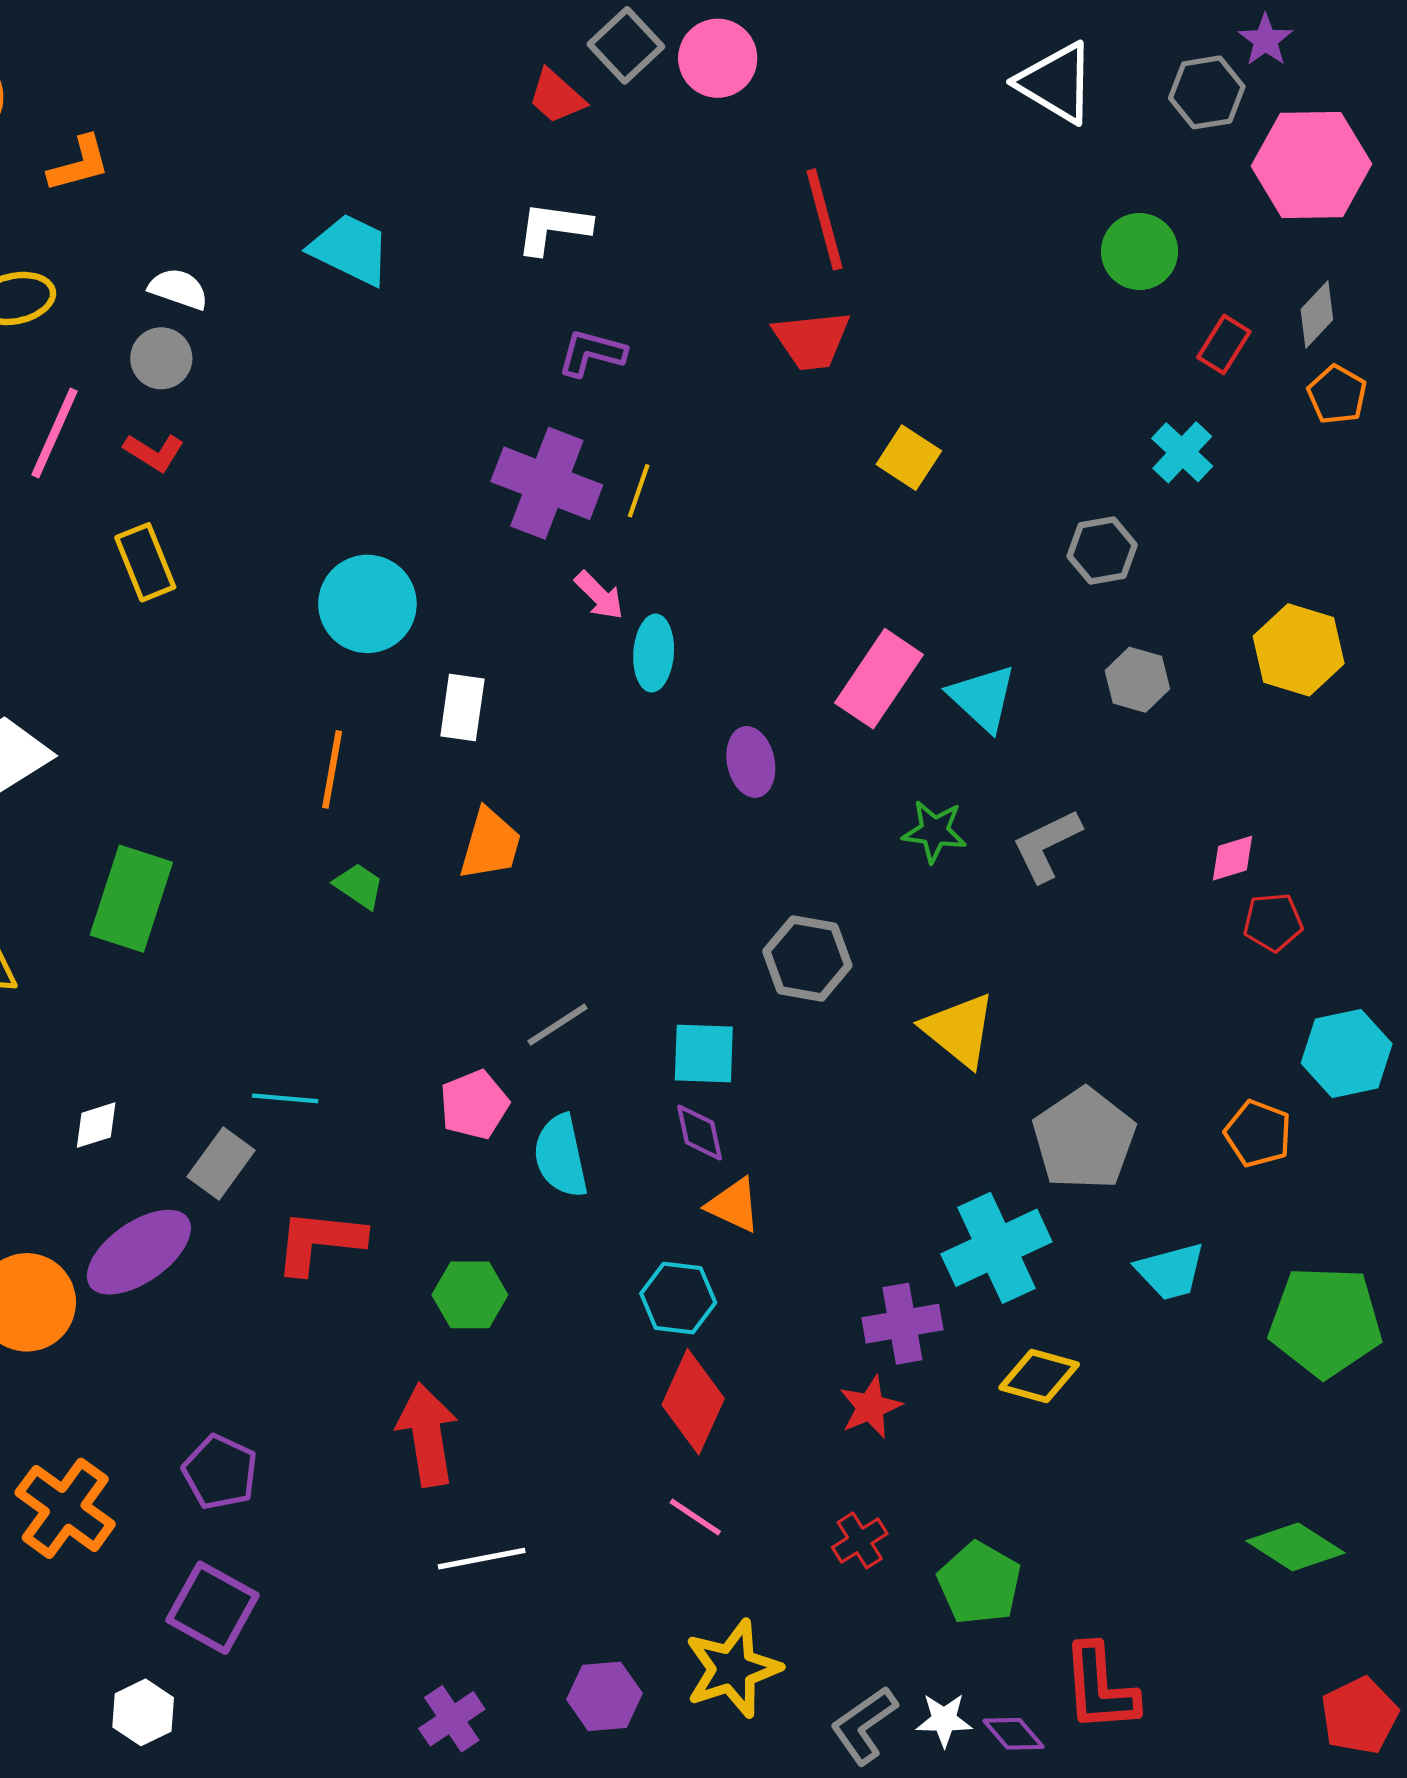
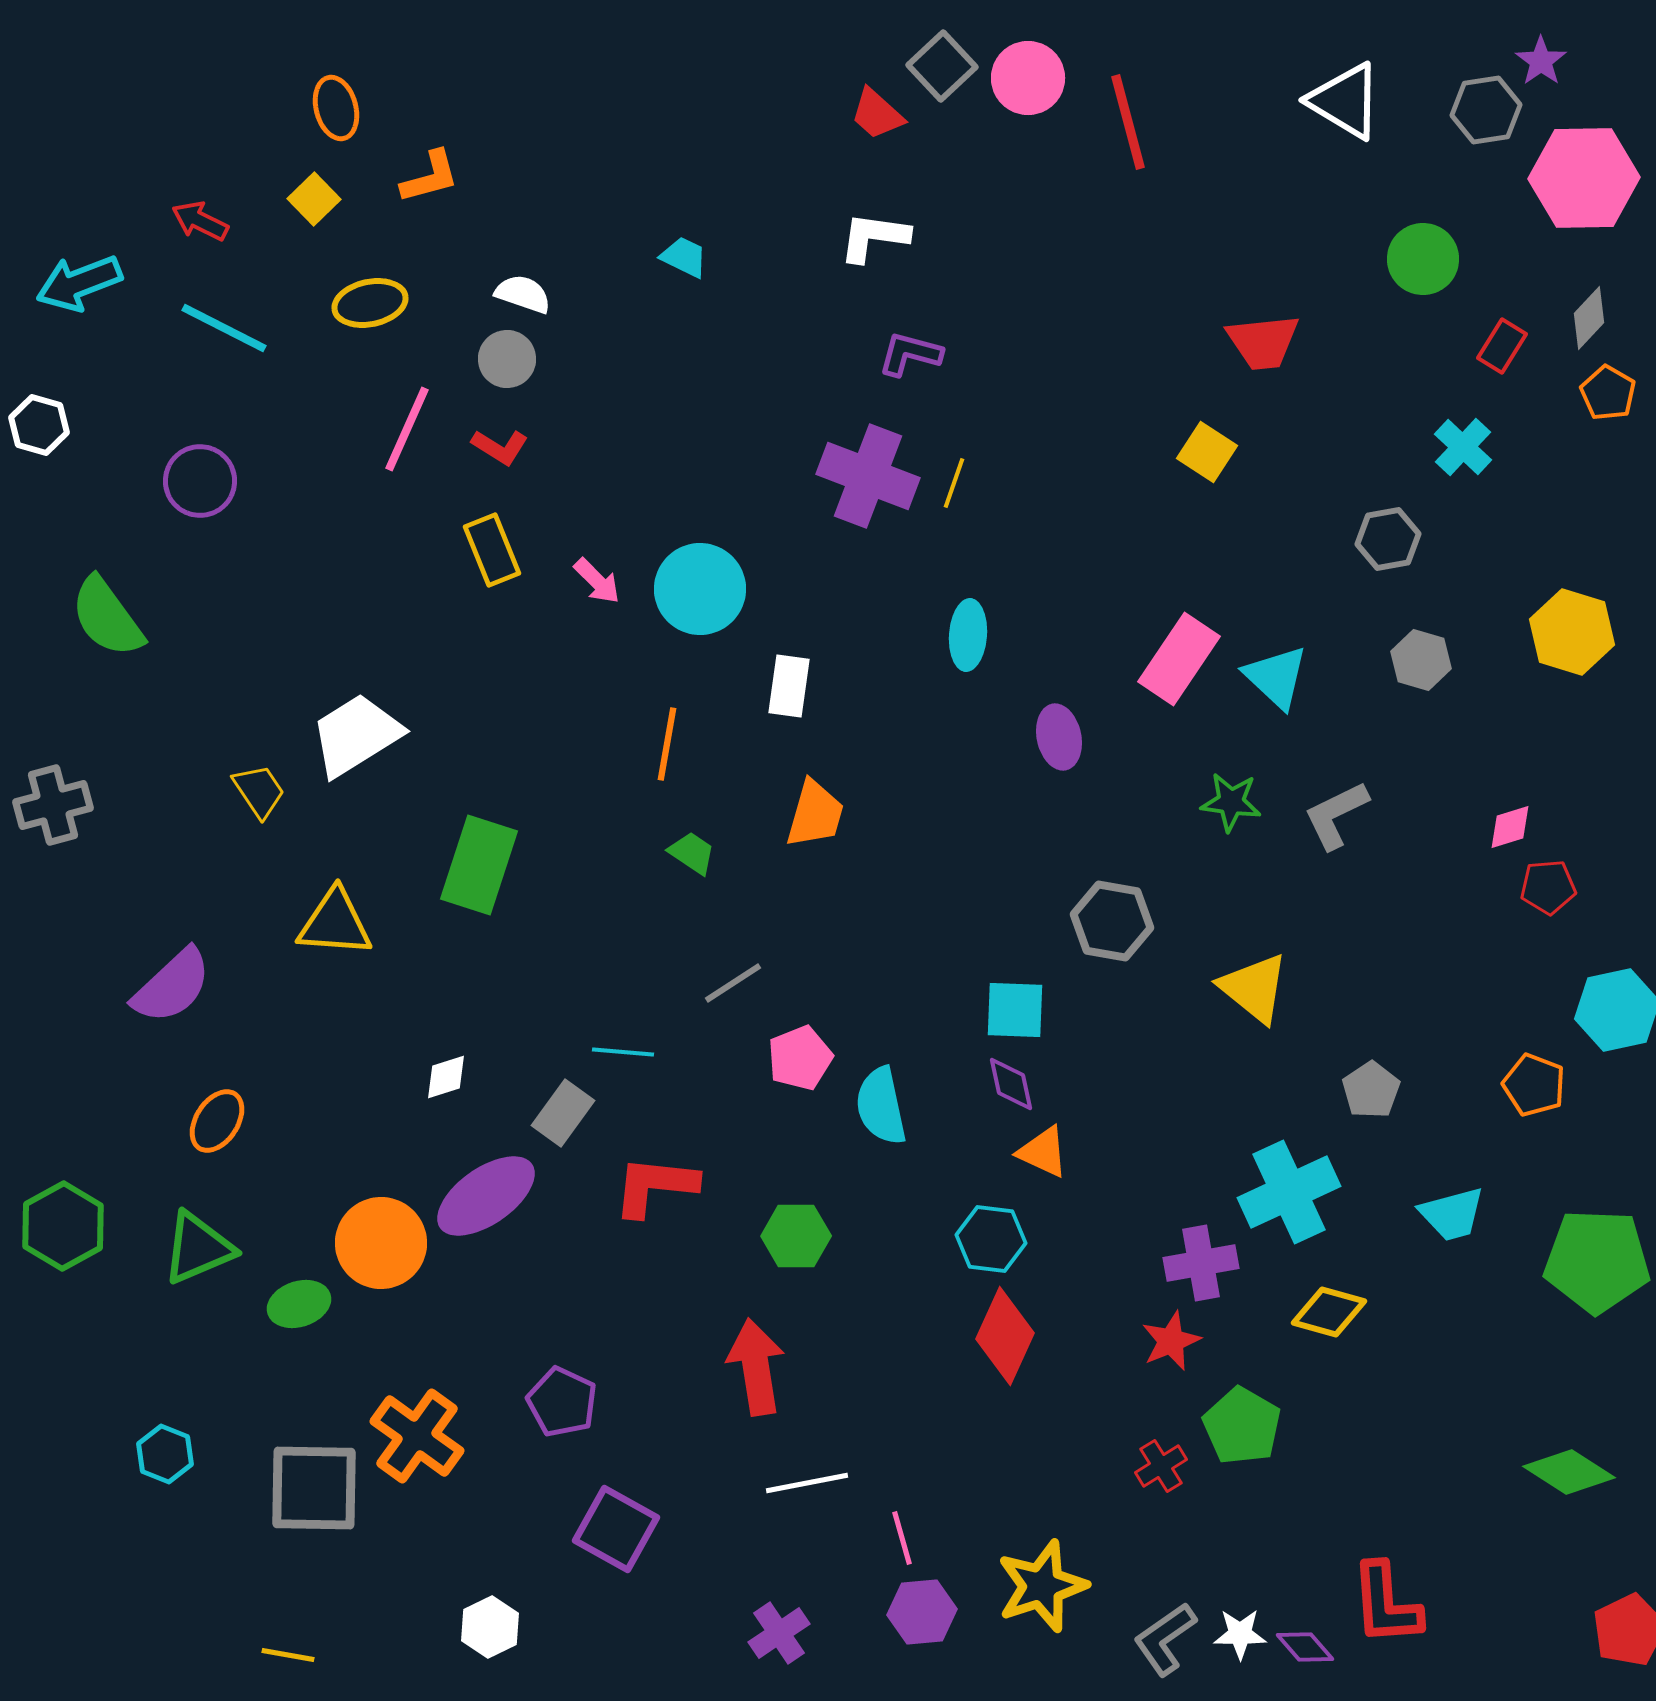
red line: (824, 219) -> (1128, 122), moved
cyan trapezoid: (350, 249) -> (684, 257), size x0.6
red trapezoid: (812, 340) -> (1263, 342), moved
pink arrow: (599, 595) -> (597, 581), moved
gray line: (558, 1025) -> (733, 983), moved
gray pentagon: (1084, 1139) -> (1371, 1090), size x0.6
pink line: (695, 1517) -> (902, 1538), moved, turned 40
green pentagon: (979, 1583) -> (1242, 1426), moved
purple square: (213, 1608) -> (616, 1529), moved

